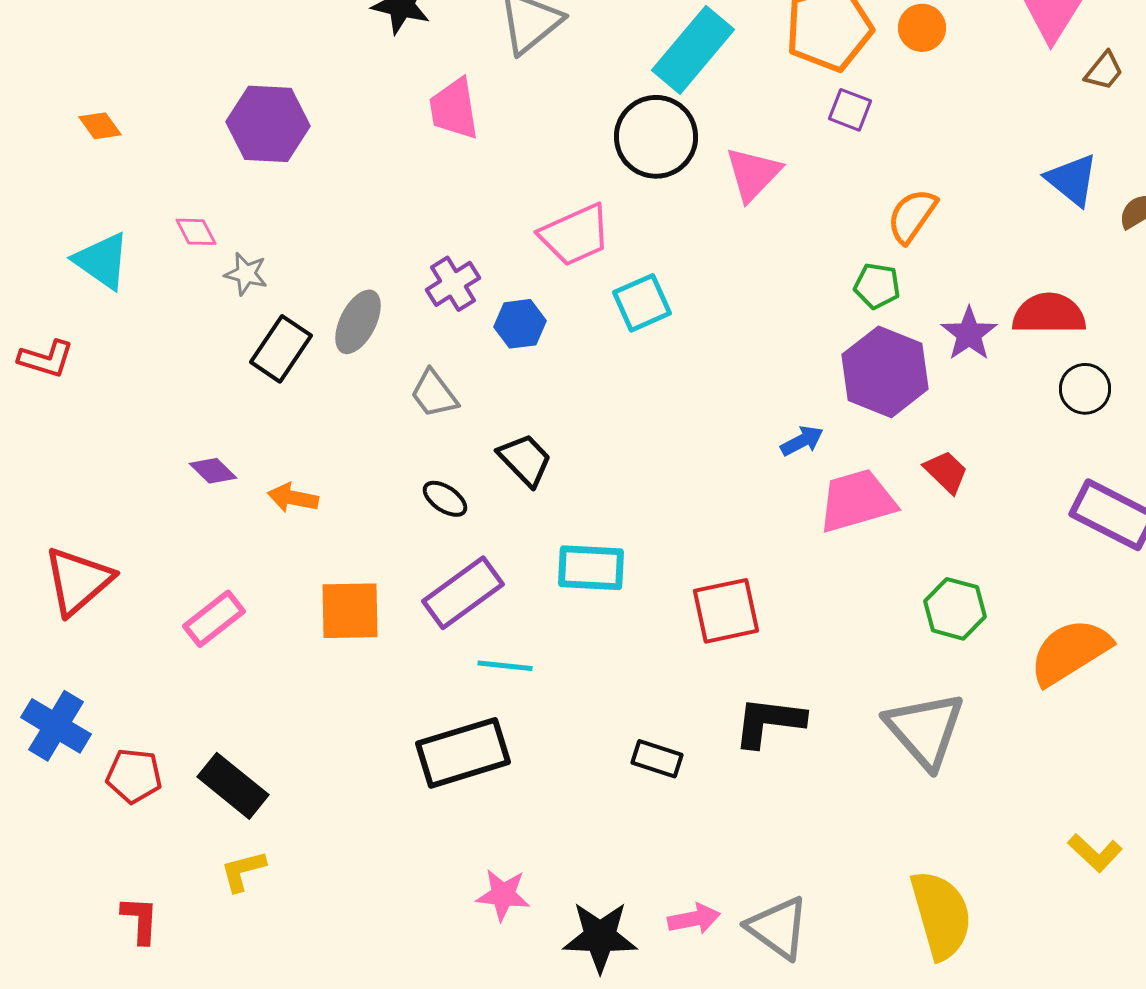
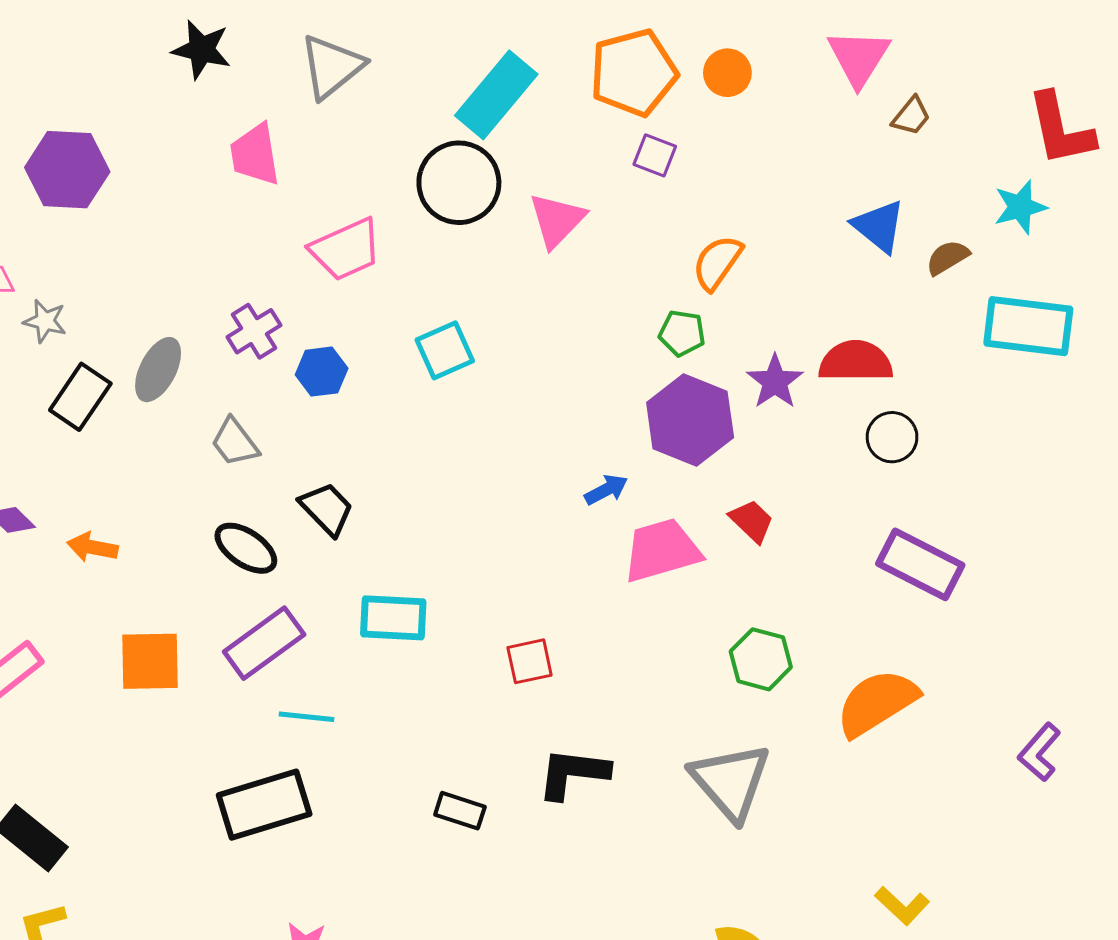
pink trapezoid: (575, 235) -> (346, 249), moved
black ellipse: (445, 499) -> (246, 548), size x1.4
red square: (726, 611) -> (530, 661), size x0.7

